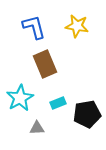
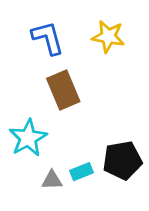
cyan rectangle: (58, 103) -> (82, 172), moved

